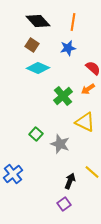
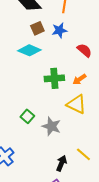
brown square: (32, 45) -> (37, 28), moved, turned 32
orange arrow: (88, 89) -> (79, 79), moved
green cross: (63, 96) -> (54, 78), turned 36

